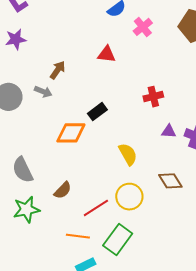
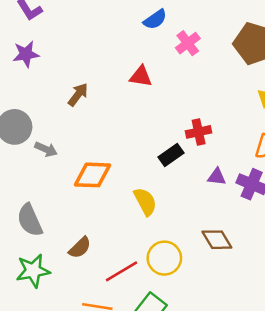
gray arrow: (43, 92) -> (46, 149), moved
black rectangle: (97, 112) -> (171, 155), moved
yellow semicircle: (128, 154) -> (145, 202), moved

